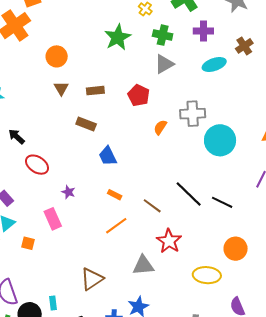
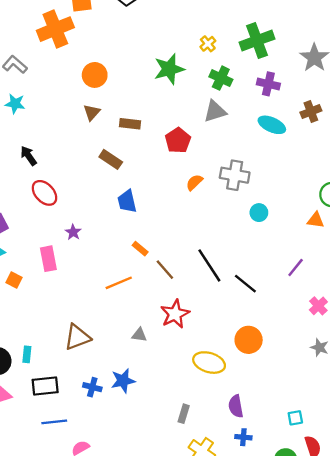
cyan ellipse: (214, 64) -> (272, 125), turned 30
cyan circle: (220, 140) -> (259, 213), size x0.5
orange rectangle: (115, 195) -> (140, 249), moved
gray triangle: (143, 265) -> (139, 335), size x0.6

